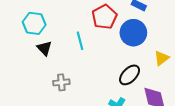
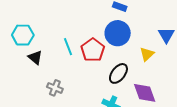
red pentagon: (104, 17) -> (93, 50), moved
gray cross: (61, 82) -> (55, 88), turned 35

